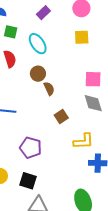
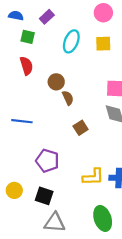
purple rectangle: (43, 13) -> (47, 17), moved
cyan ellipse: (38, 44) -> (71, 41), moved, turned 55
yellow L-shape: (84, 141) -> (93, 177), moved

